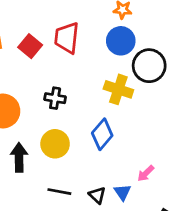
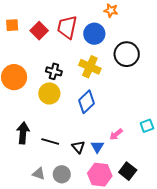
blue circle: (121, 41) -> (94, 34), moved
yellow cross: (118, 89) -> (90, 67), moved
yellow circle: (55, 144) -> (49, 93), moved
black arrow: (19, 157) -> (23, 133), moved

